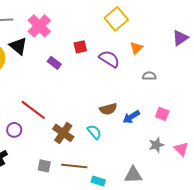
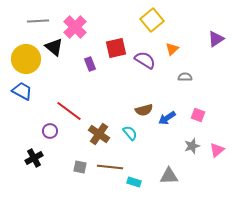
red square: (80, 47) -> (116, 48), size x1.5
purple rectangle: (54, 63) -> (90, 64), turned 32
pink triangle: (181, 149) -> (217, 150), turned 35

